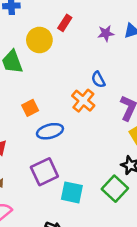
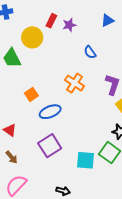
purple star: (106, 33) -> (69, 25), moved
blue semicircle: (98, 80) -> (90, 52), moved
cyan square: (72, 192) -> (85, 160), moved

